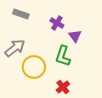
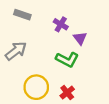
green L-shape: (63, 56) -> (67, 59), turned -80
yellow circle: (34, 67) -> (36, 87), moved

